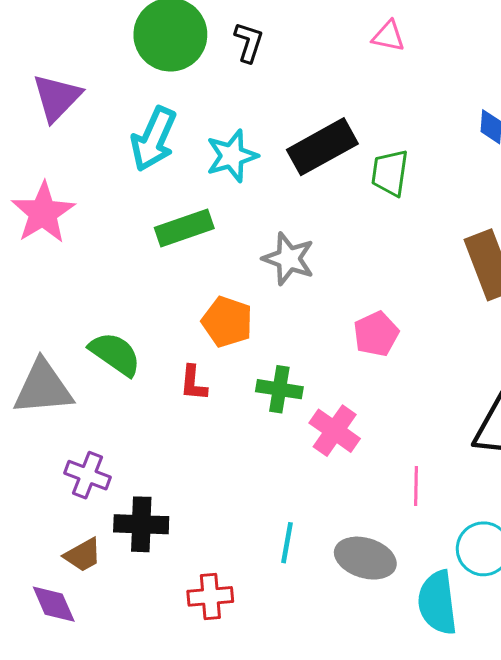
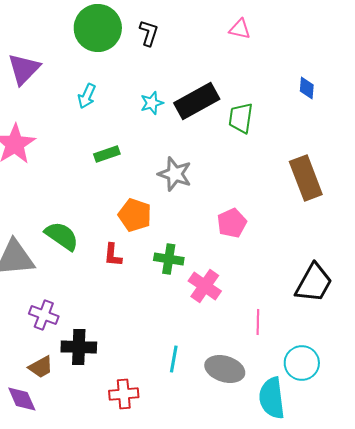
cyan arrow: (154, 139) -> (87, 96), size x0.6
cyan star: (232, 156) -> (152, 103), moved, size x0.7
green rectangle: (184, 228) -> (107, 154), size x0.7

